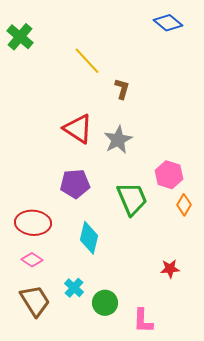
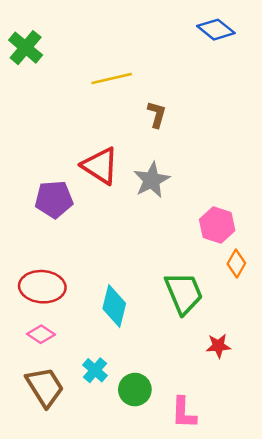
yellow line: (87, 61) -> (112, 78), turned -60
purple pentagon: (75, 184) -> (54, 199), moved
green trapezoid: (132, 199) -> (184, 293), moved

